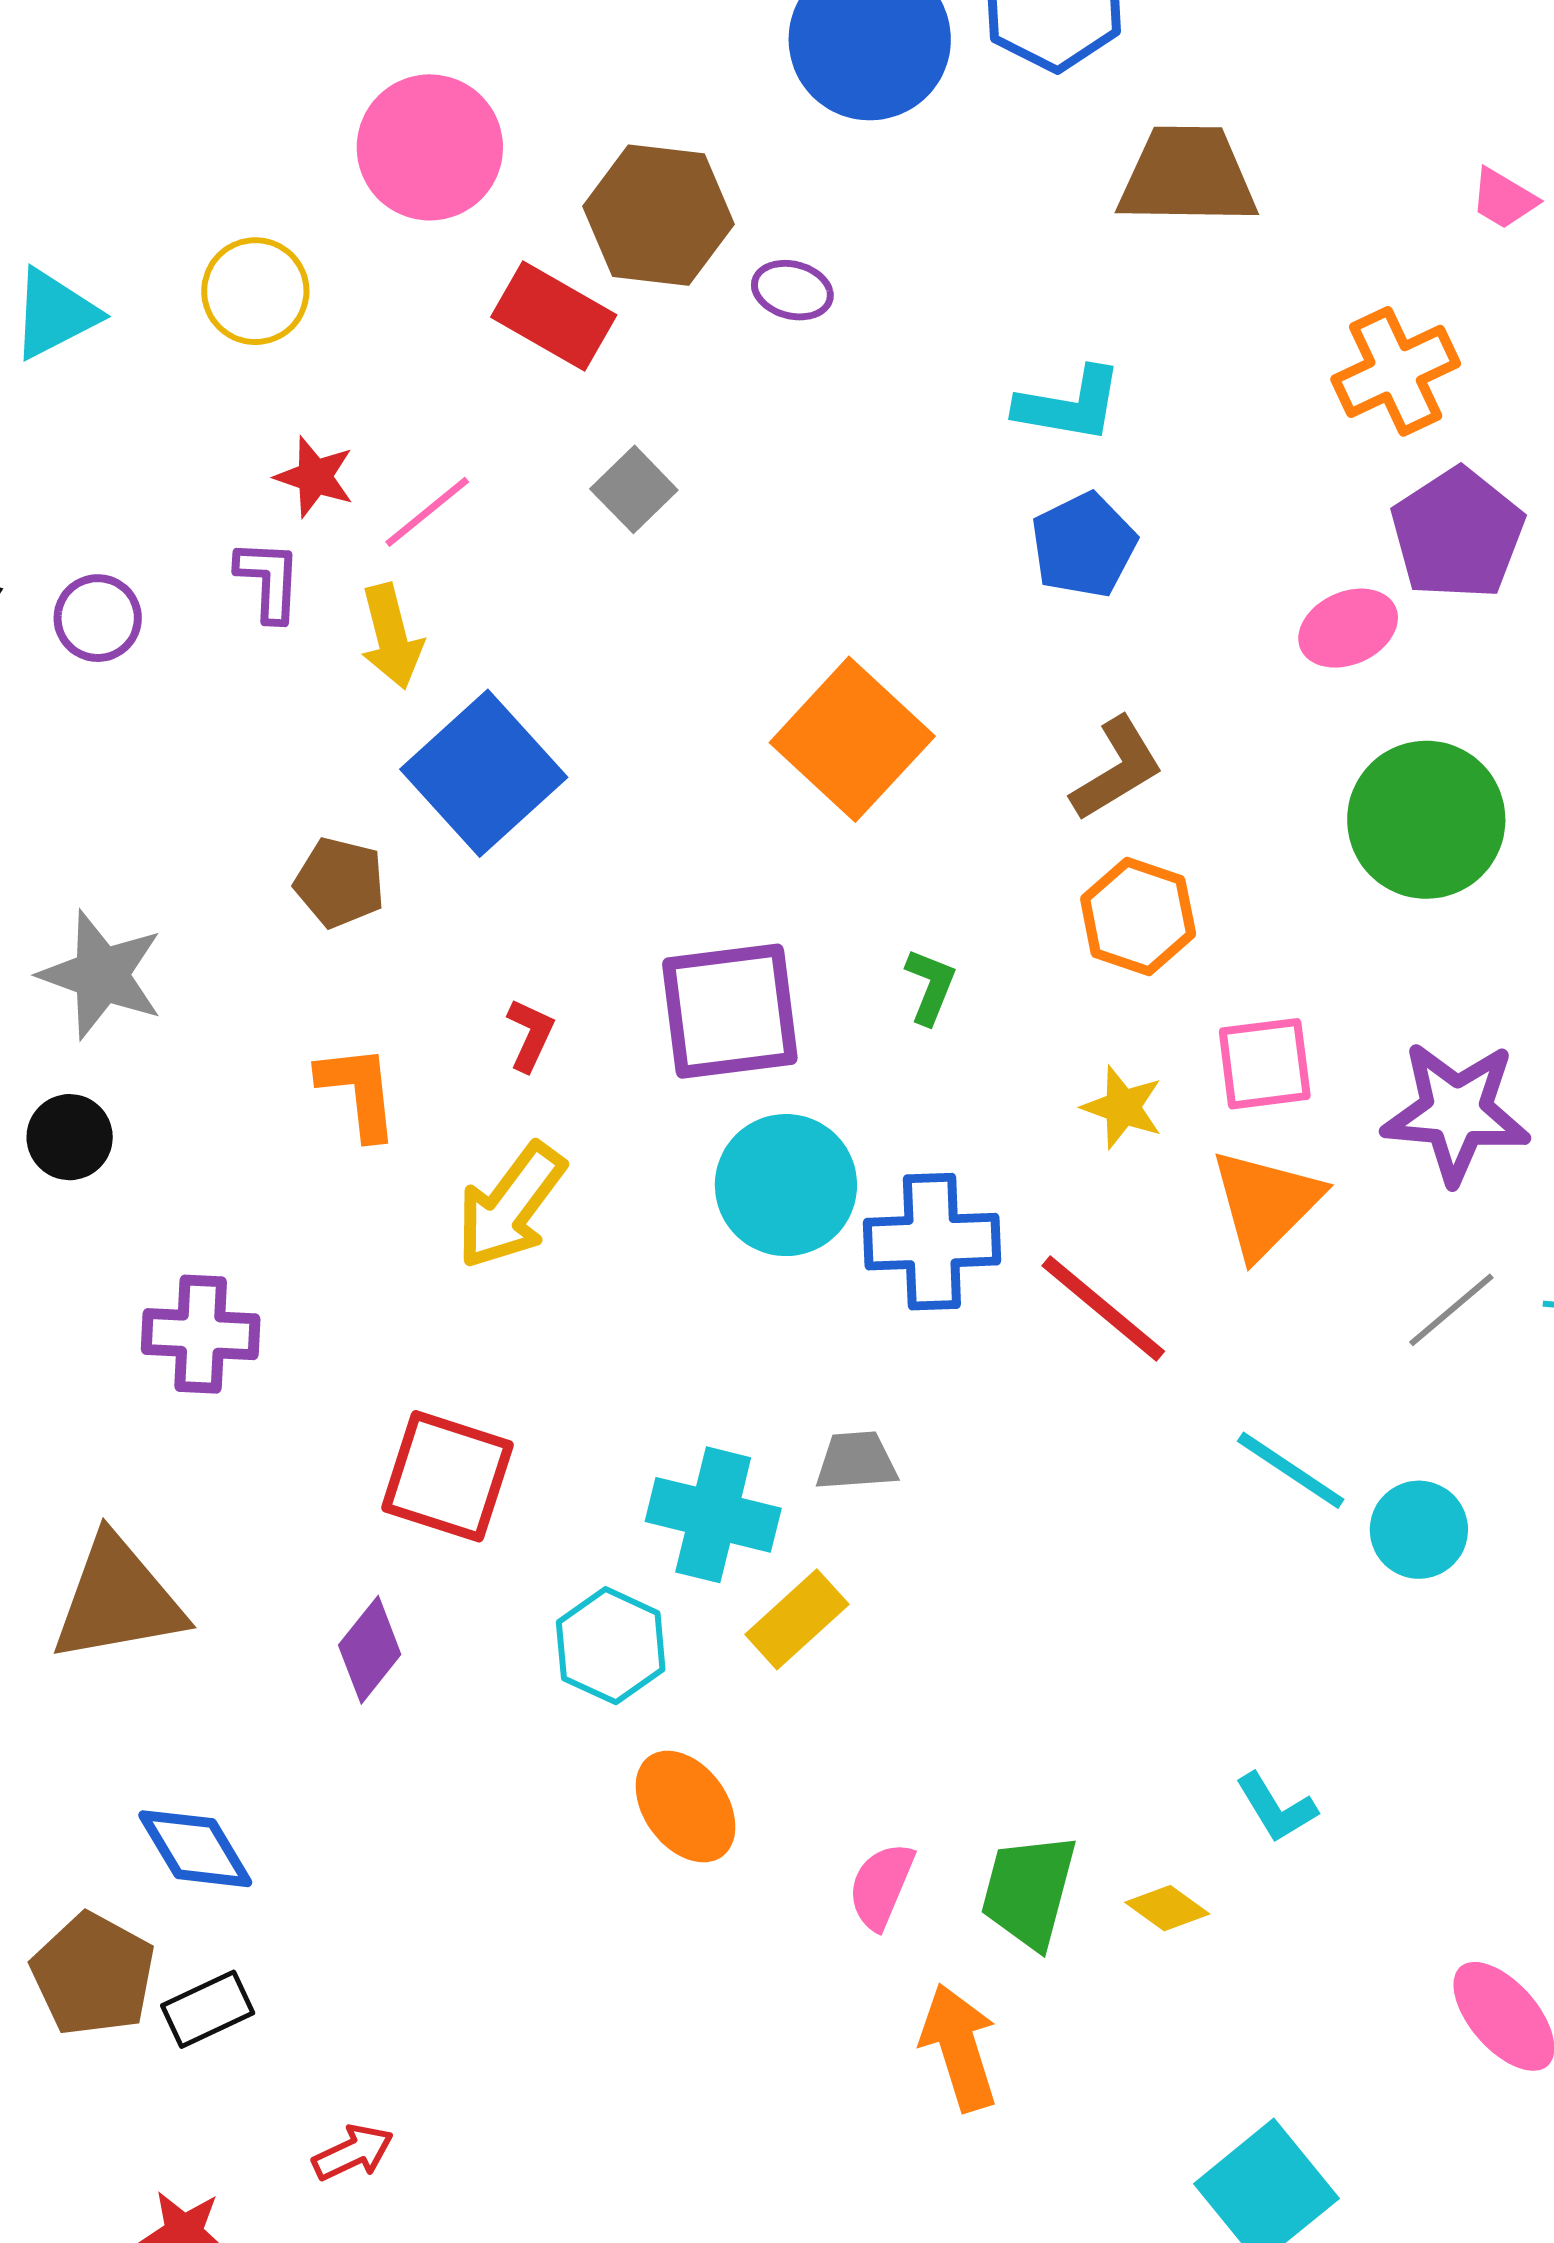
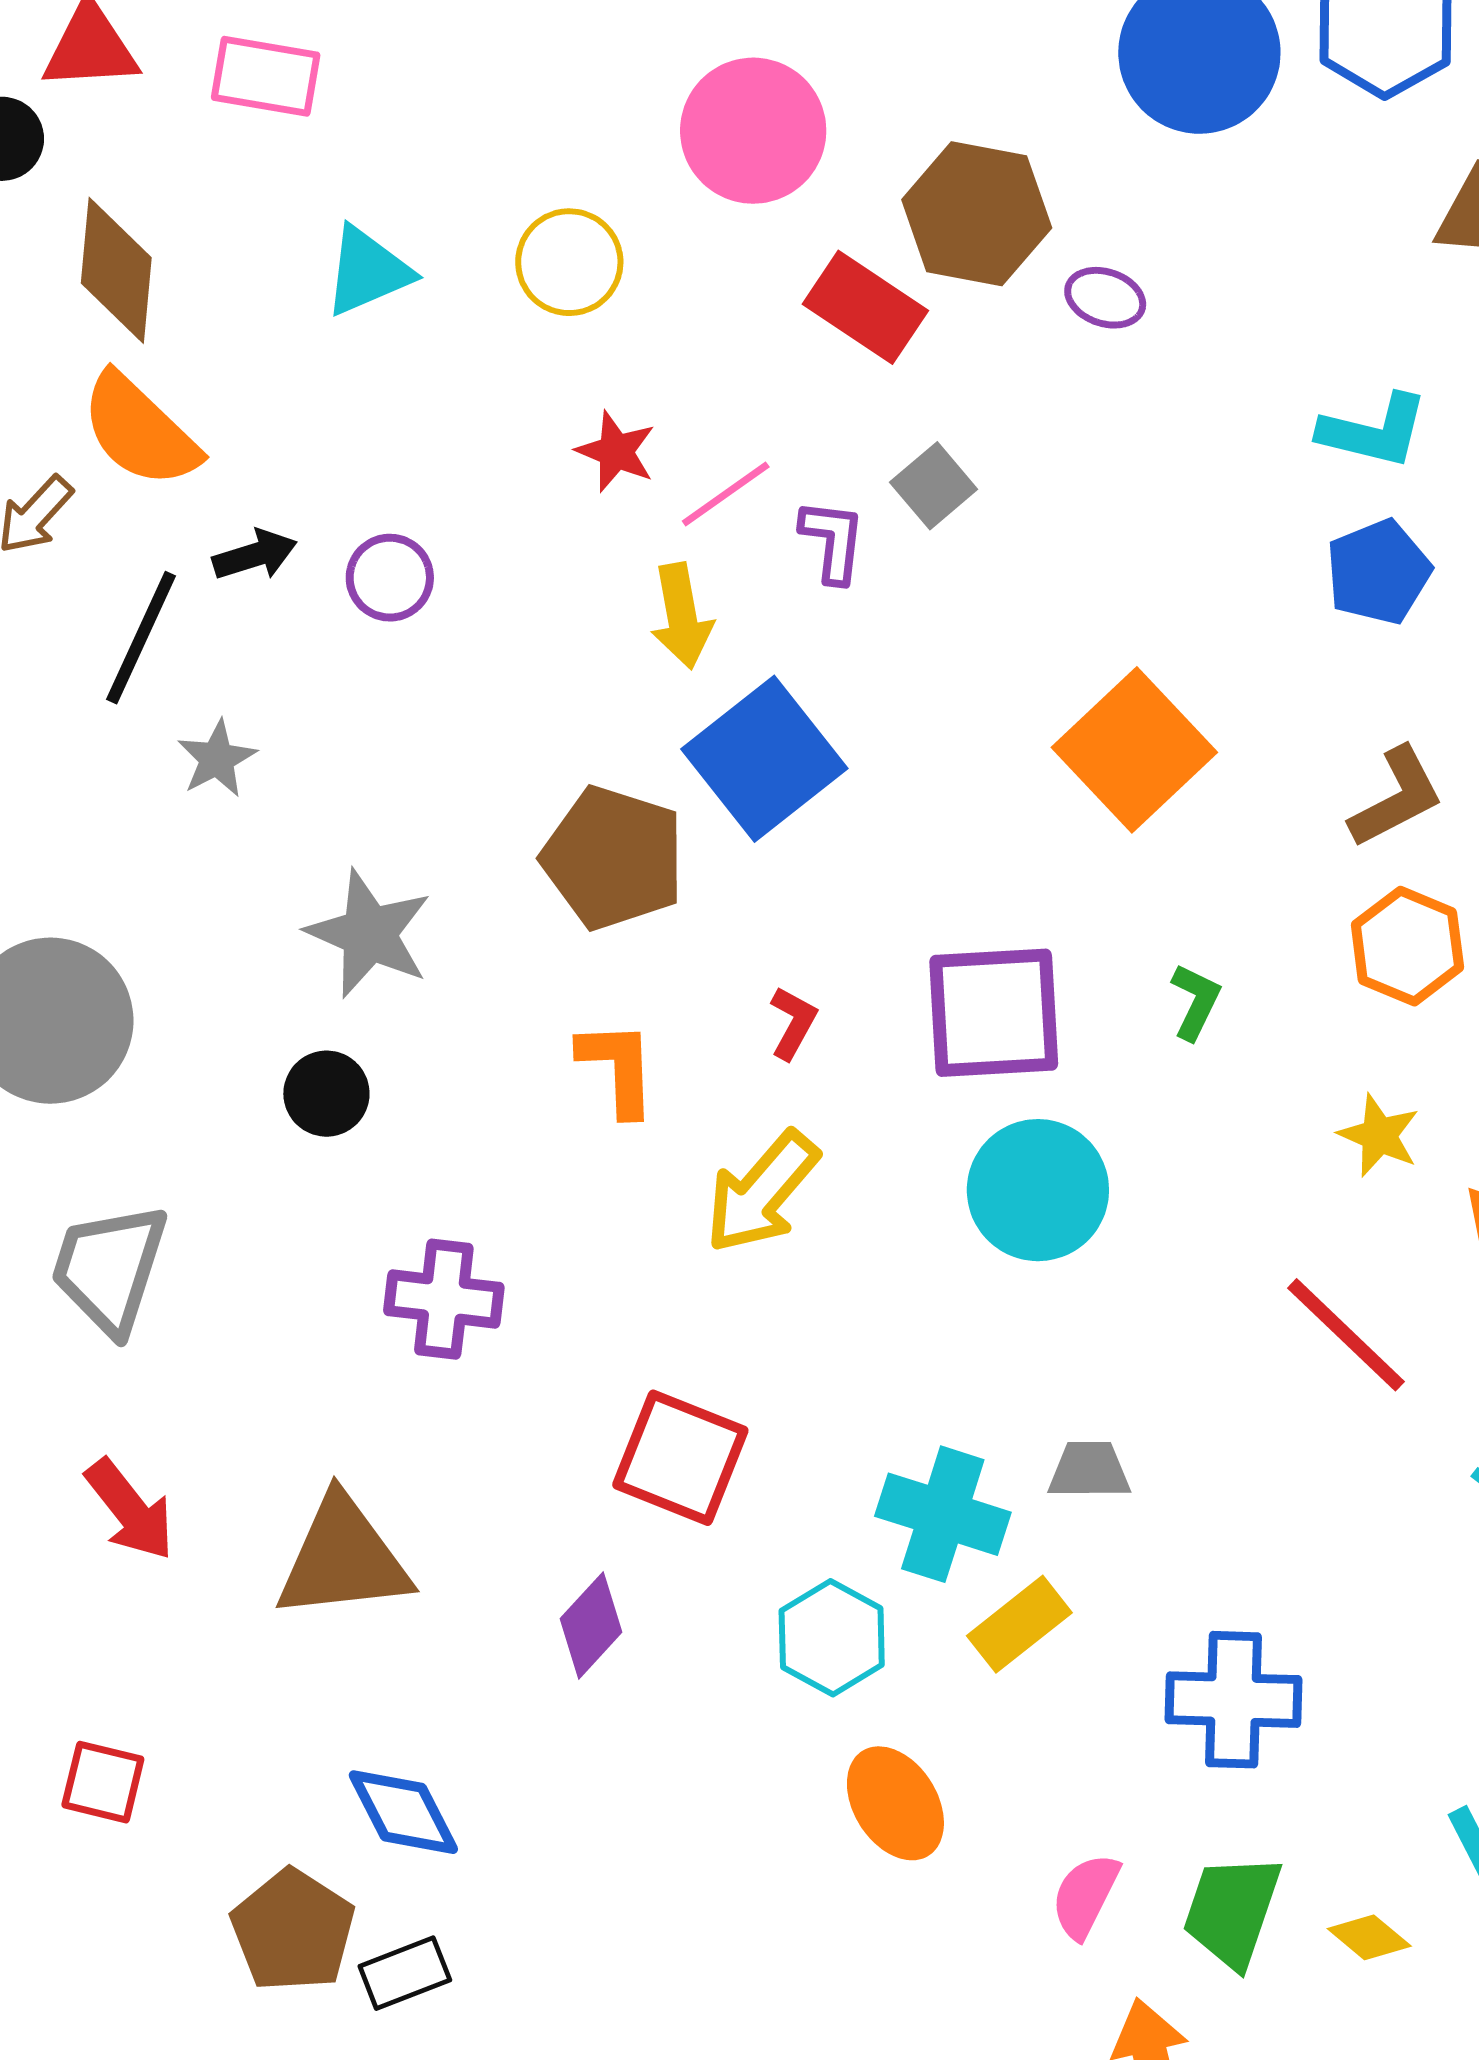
purple L-shape: (269, 580) -> (833, 541), moved
brown pentagon: (340, 882) -> (613, 858), size x1.6
blue cross: (932, 1242) -> (1234, 1700), moved

